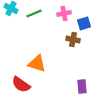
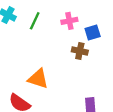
green line: (34, 13) -> (35, 21), turned -42

